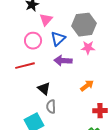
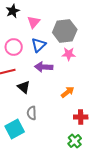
pink triangle: (46, 20) -> (34, 22), moved
black triangle: (44, 89) -> (24, 87), moved

